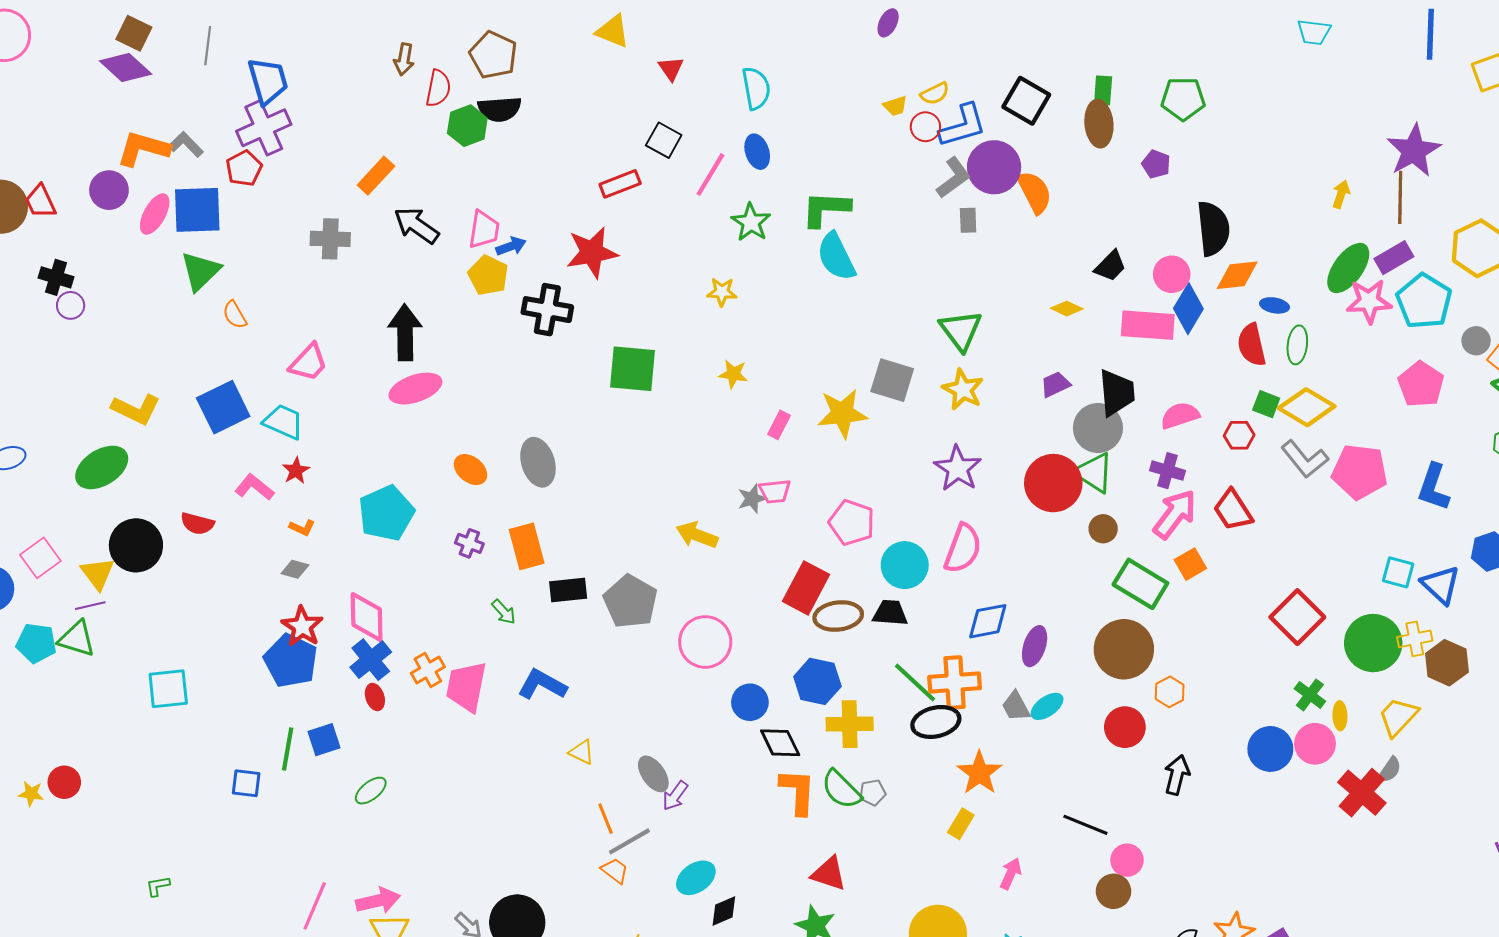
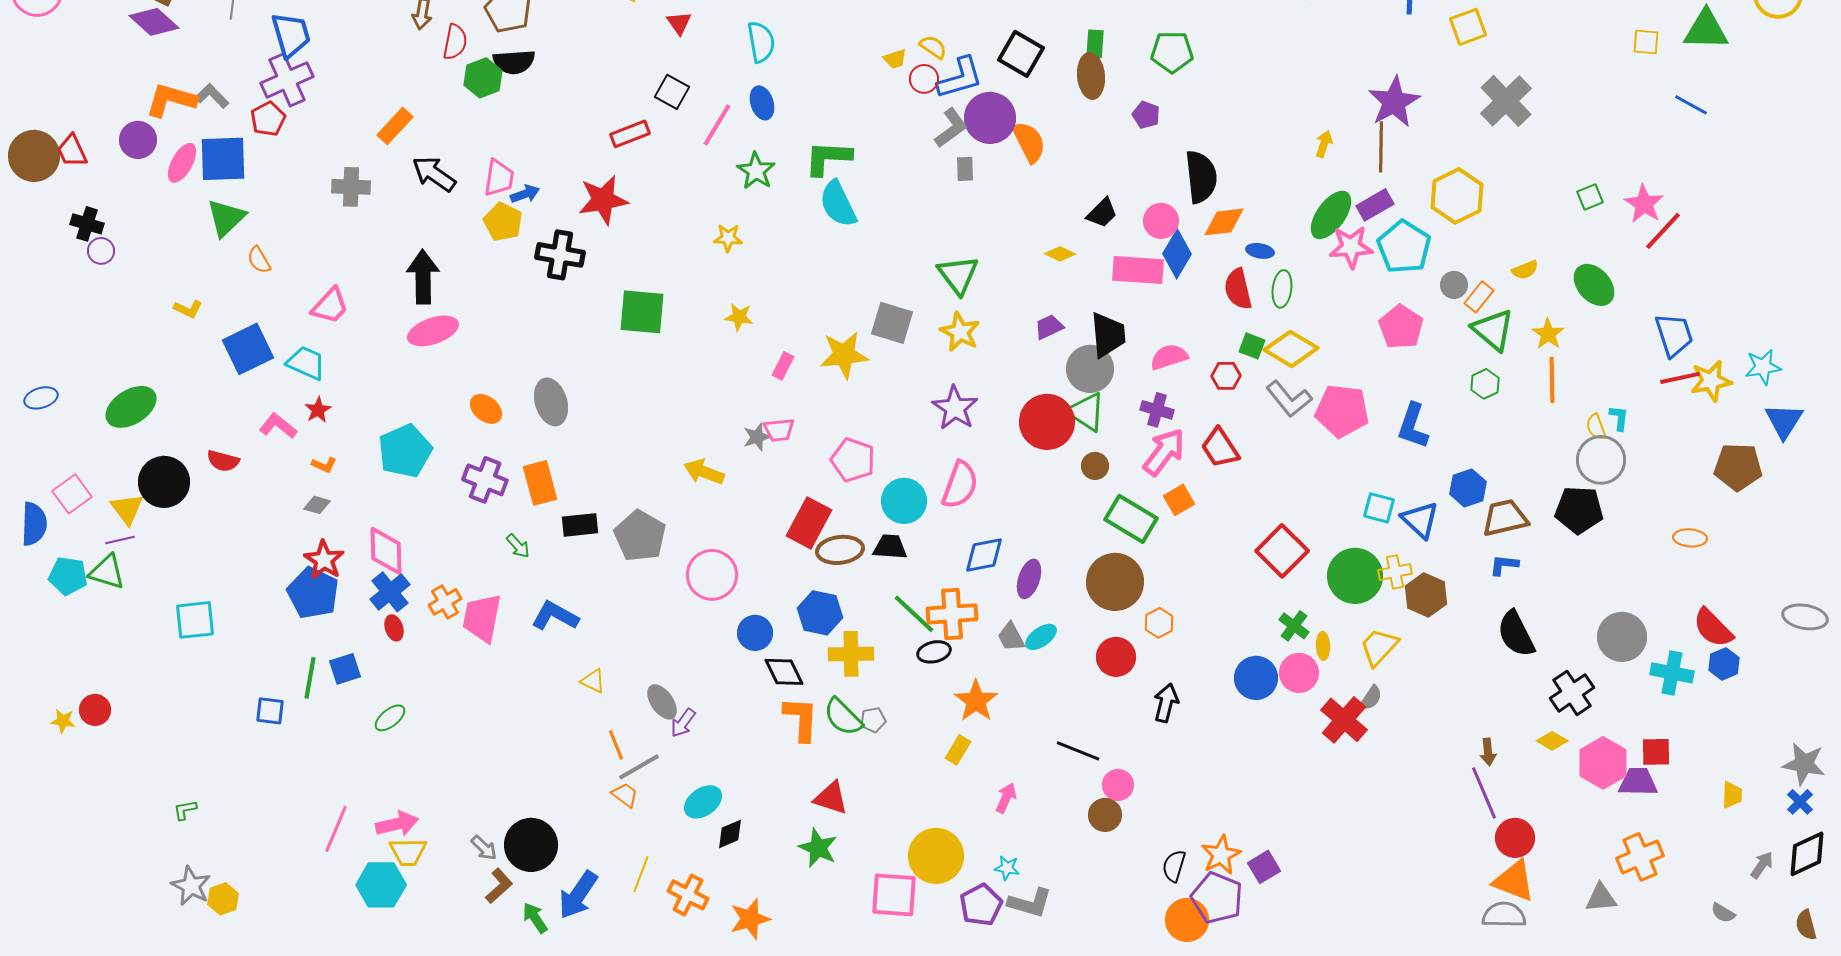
yellow semicircle: (935, 93) -> (933, 47), turned -120
yellow L-shape: (136, 409) -> (188, 309), moved, size x0.6
purple cross: (469, 543) -> (485, 480), size x1.6
black ellipse: (936, 722) -> (934, 652), size x0.7

